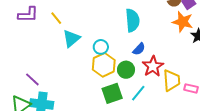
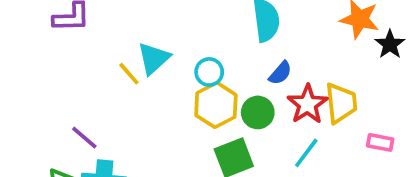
yellow line: (56, 18) -> (129, 74), moved
yellow trapezoid: (172, 80) -> (341, 103), moved
cyan line: (138, 93) -> (306, 153), moved

